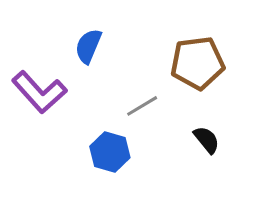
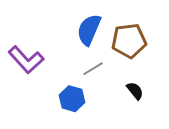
blue semicircle: (88, 46) -> (89, 30), moved, size x1.4

